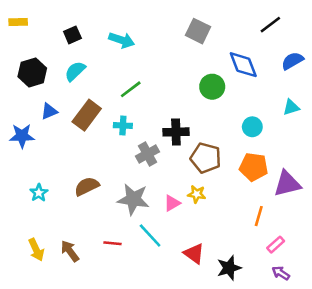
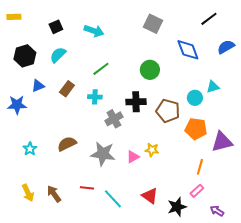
green circle: (212, 87) -> (150, 70), moved
cyan triangle: (291, 107) -> (213, 87), moved
brown rectangle: (87, 115) -> (67, 89), size x0.7
brown pentagon: (206, 158) -> (168, 111), moved
cyan line: (150, 235) -> (113, 199), moved
pink rectangle: (276, 245) -> (197, 191), moved

